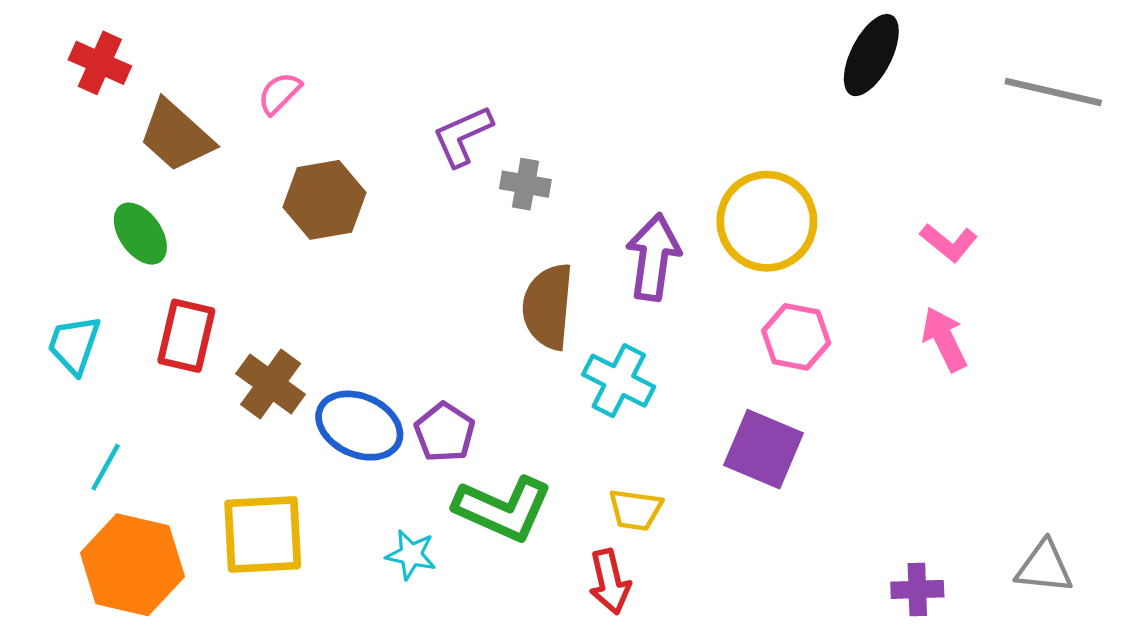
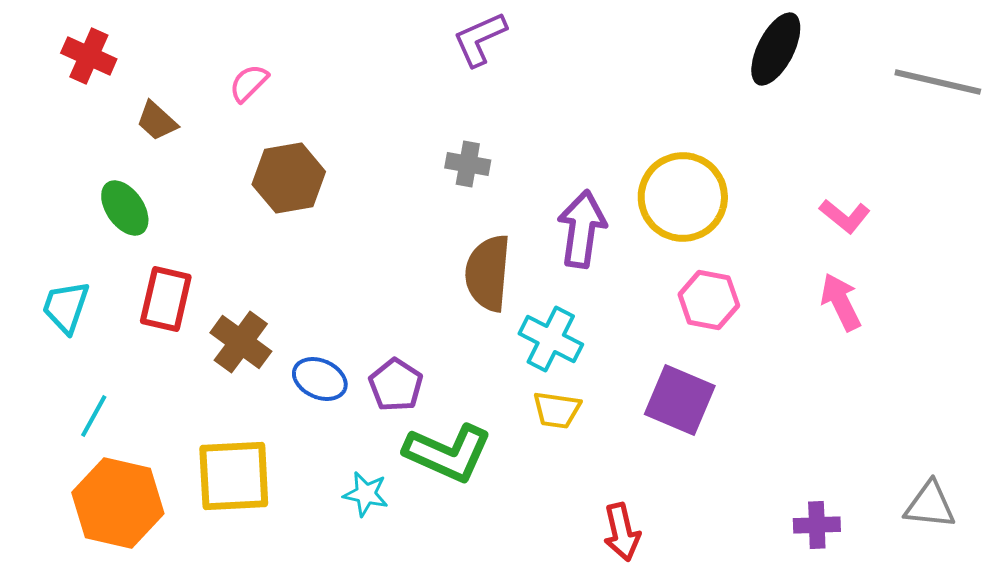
brown trapezoid: (176, 136) -> (157, 121), size x0.6
purple L-shape: (463, 136) -> (480, 39), moved
blue ellipse: (359, 426) -> (320, 379), size x0.7
yellow trapezoid: (636, 510) -> (557, 410), moved
red arrow: (610, 582) -> (622, 532), moved

